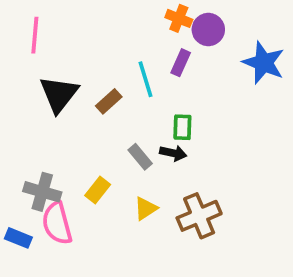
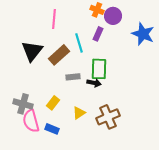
pink line: (35, 35) -> (54, 19), moved
brown rectangle: (109, 101) -> (59, 55), size x1.5
green rectangle: (182, 127) -> (99, 69), size x1.5
gray rectangle: (140, 157) -> (73, 77), moved, turned -56
blue rectangle: (18, 238) -> (52, 129), moved

